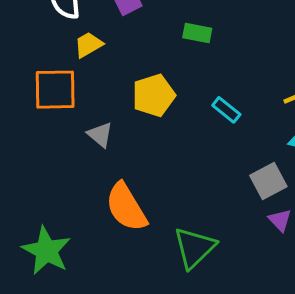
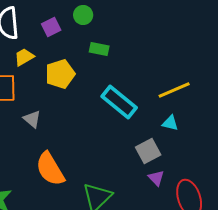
yellow pentagon: (154, 95) -> (60, 74), moved
cyan rectangle: (226, 110) -> (119, 102), size x1.8

